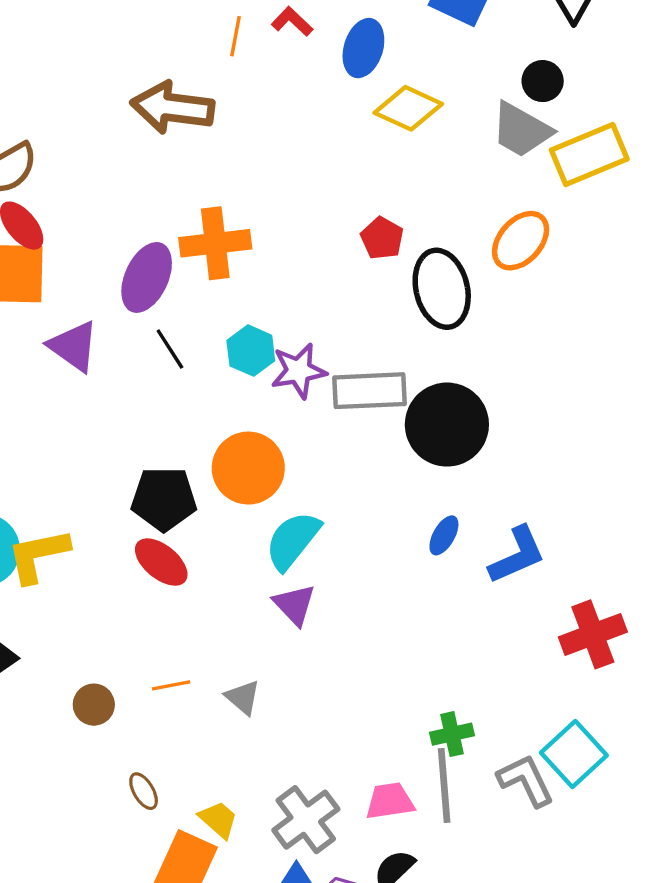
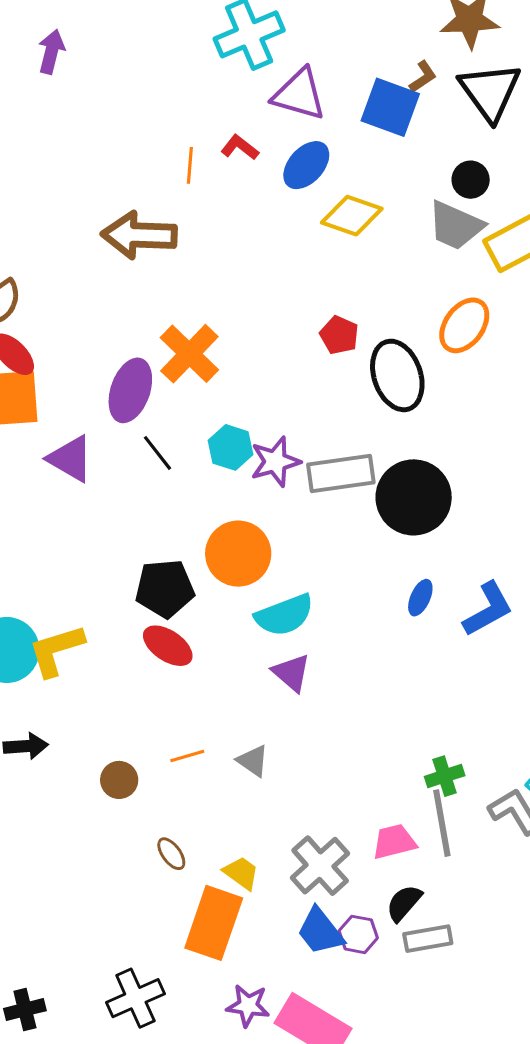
blue ellipse: (363, 48) -> (306, 165), turned 30
orange cross: (215, 243) -> (189, 354), turned -34
cyan semicircle: (293, 540) -> (284, 615), turned -144

